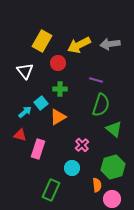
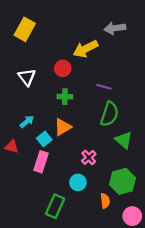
yellow rectangle: (42, 41) -> (25, 29), moved
gray arrow: (110, 44) -> (115, 28), moved
cyan square: (41, 103) -> (44, 139), moved
red triangle: (20, 135) -> (12, 147), moved
pink circle: (112, 199) -> (132, 216), moved

